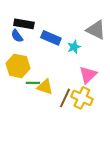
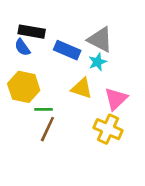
gray triangle: (96, 30) -> (100, 40), moved
yellow triangle: (45, 87) -> (82, 88), moved
brown line: (65, 98) -> (47, 129), moved

